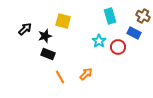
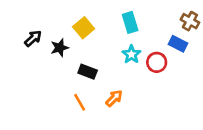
cyan rectangle: (110, 16) -> (130, 22), moved
yellow square: (63, 21) -> (84, 28), turned 35
black rectangle: (48, 54) -> (88, 72), moved

